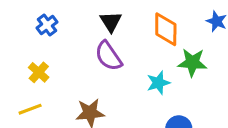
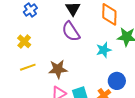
yellow line: (30, 109) -> (28, 67), moved

